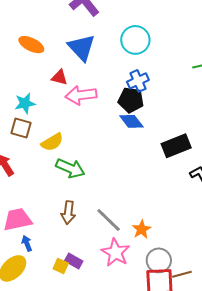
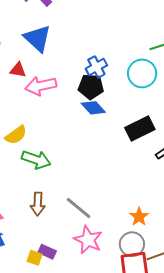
cyan circle: (135, 40) -> (142, 73), moved
orange star: (142, 229) -> (139, 217), moved

